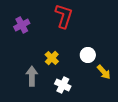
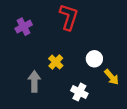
white cross: (63, 85) -> (79, 92), moved

